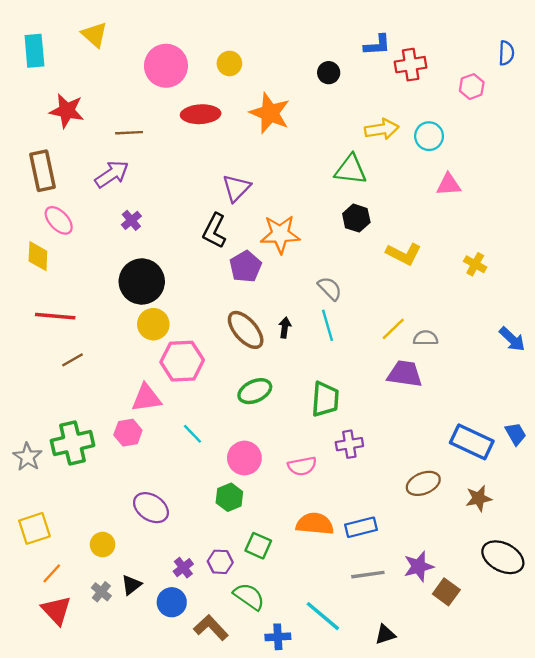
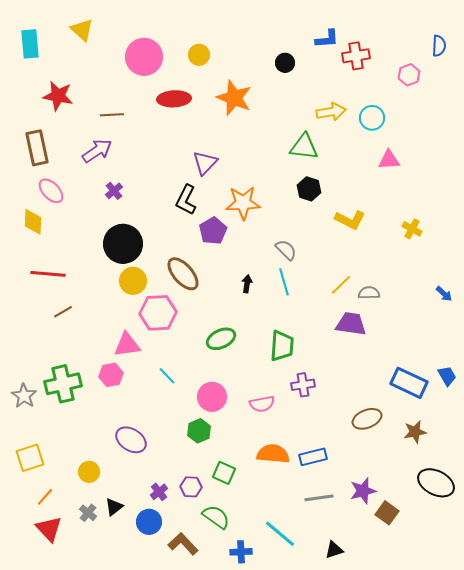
brown ellipse: (246, 330) -> (183, 274), moved
blue arrow: (512, 339) -> (444, 294), size x0.7

